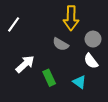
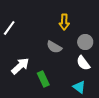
yellow arrow: (71, 18) -> (64, 22), size x0.7
cyan triangle: (79, 82) -> (79, 87), moved

